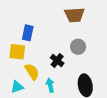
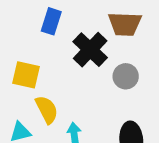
blue rectangle: (28, 33) -> (51, 21), moved
black cross: (57, 61) -> (90, 50), moved, size x1.5

